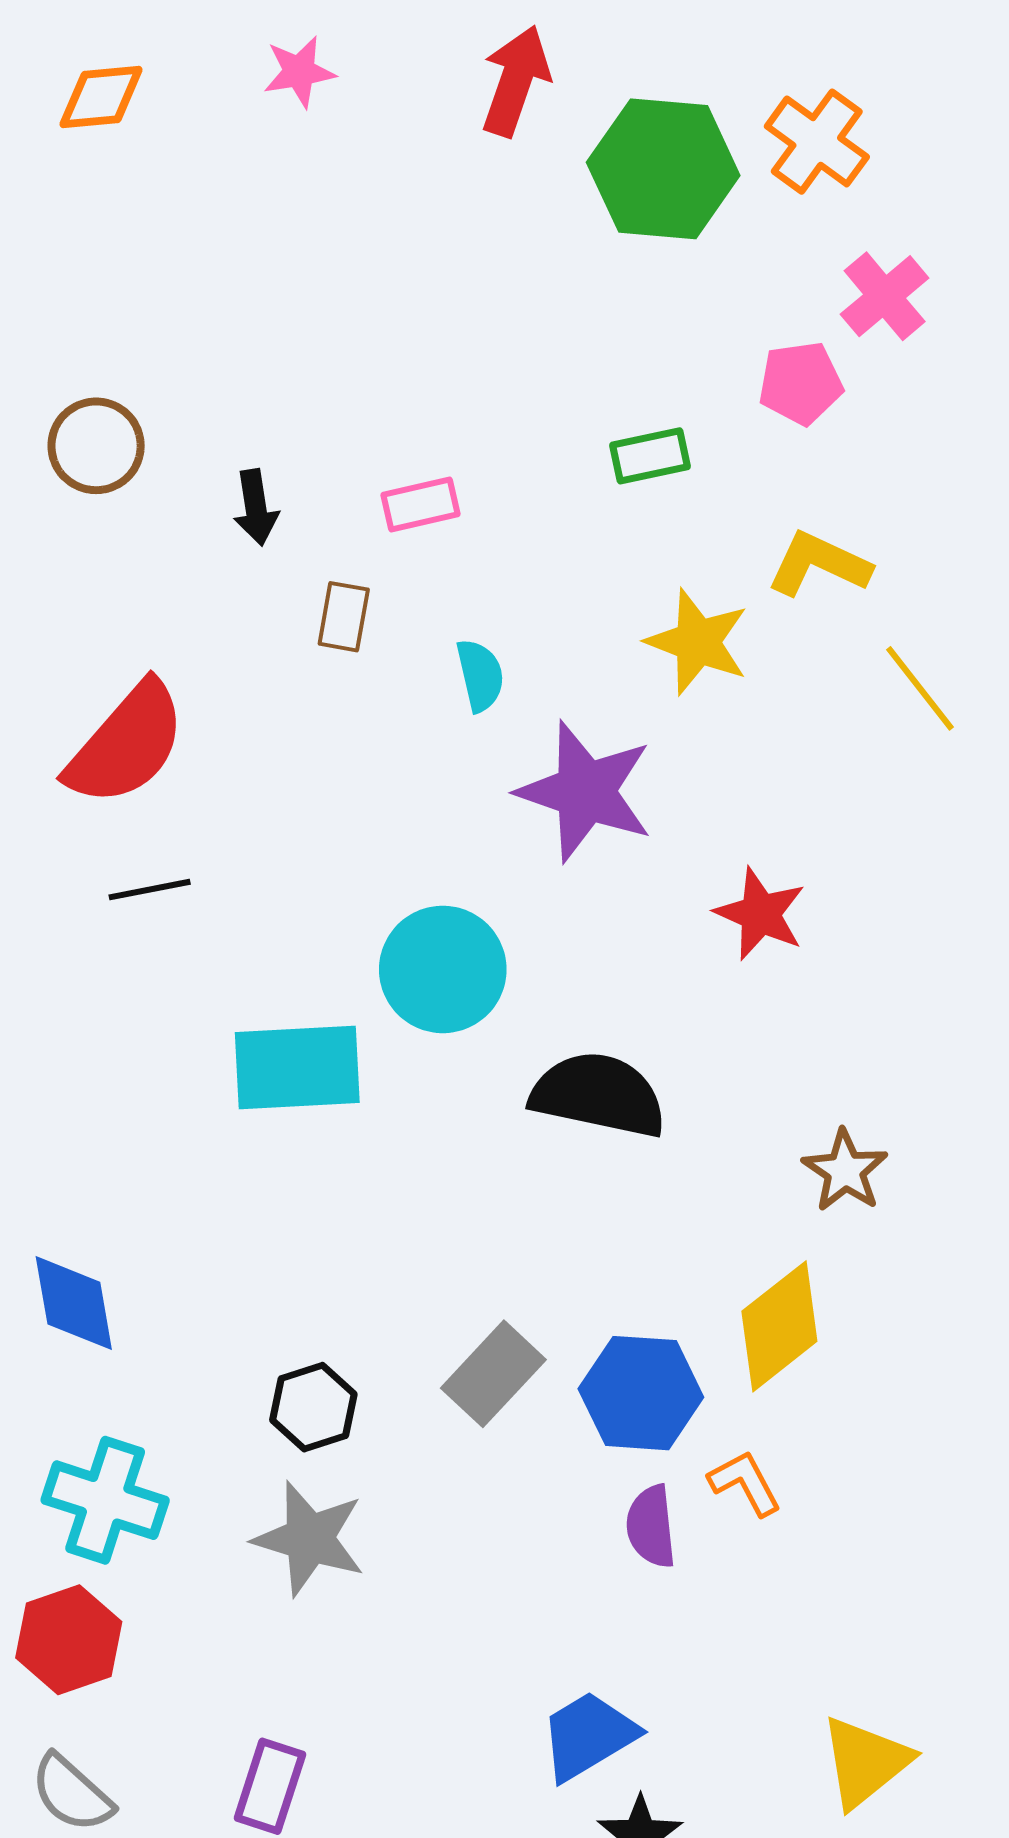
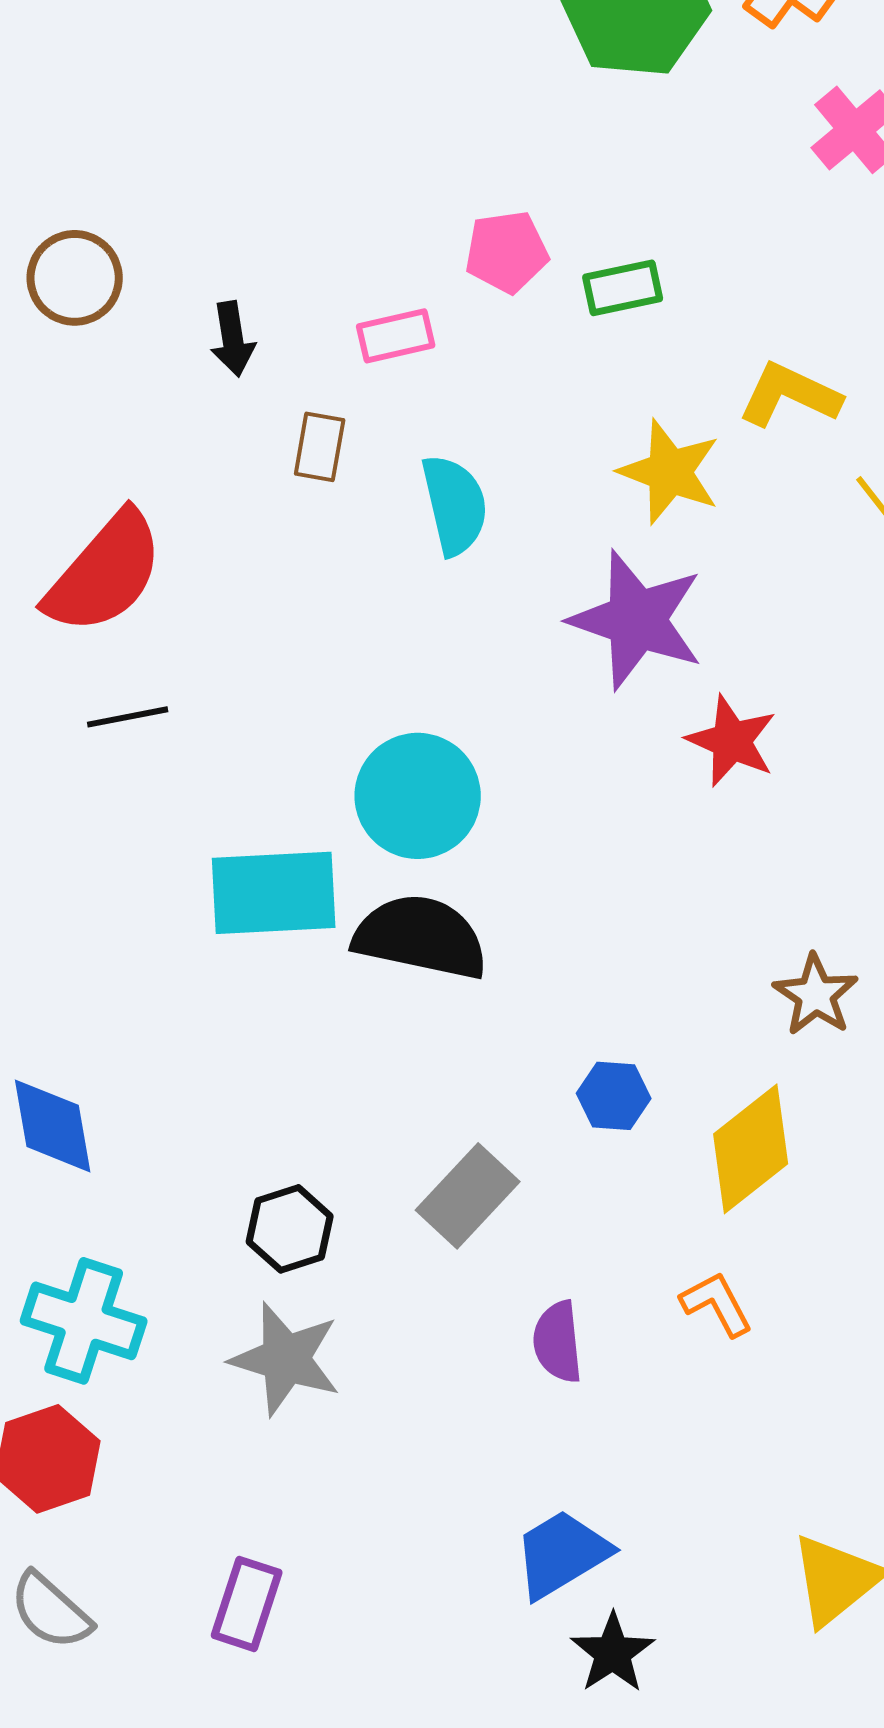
pink pentagon: (801, 383) -> (507, 252), moved
cyan semicircle: (480, 675) -> (455, 505), size x1.4
purple star: (585, 792) -> (637, 620), moved
black semicircle: (598, 1095) -> (421, 937), moved
blue hexagon: (641, 1393) -> (614, 1096), moved, size x0.6
purple semicircle: (651, 1526) -> (558, 1342), moved

